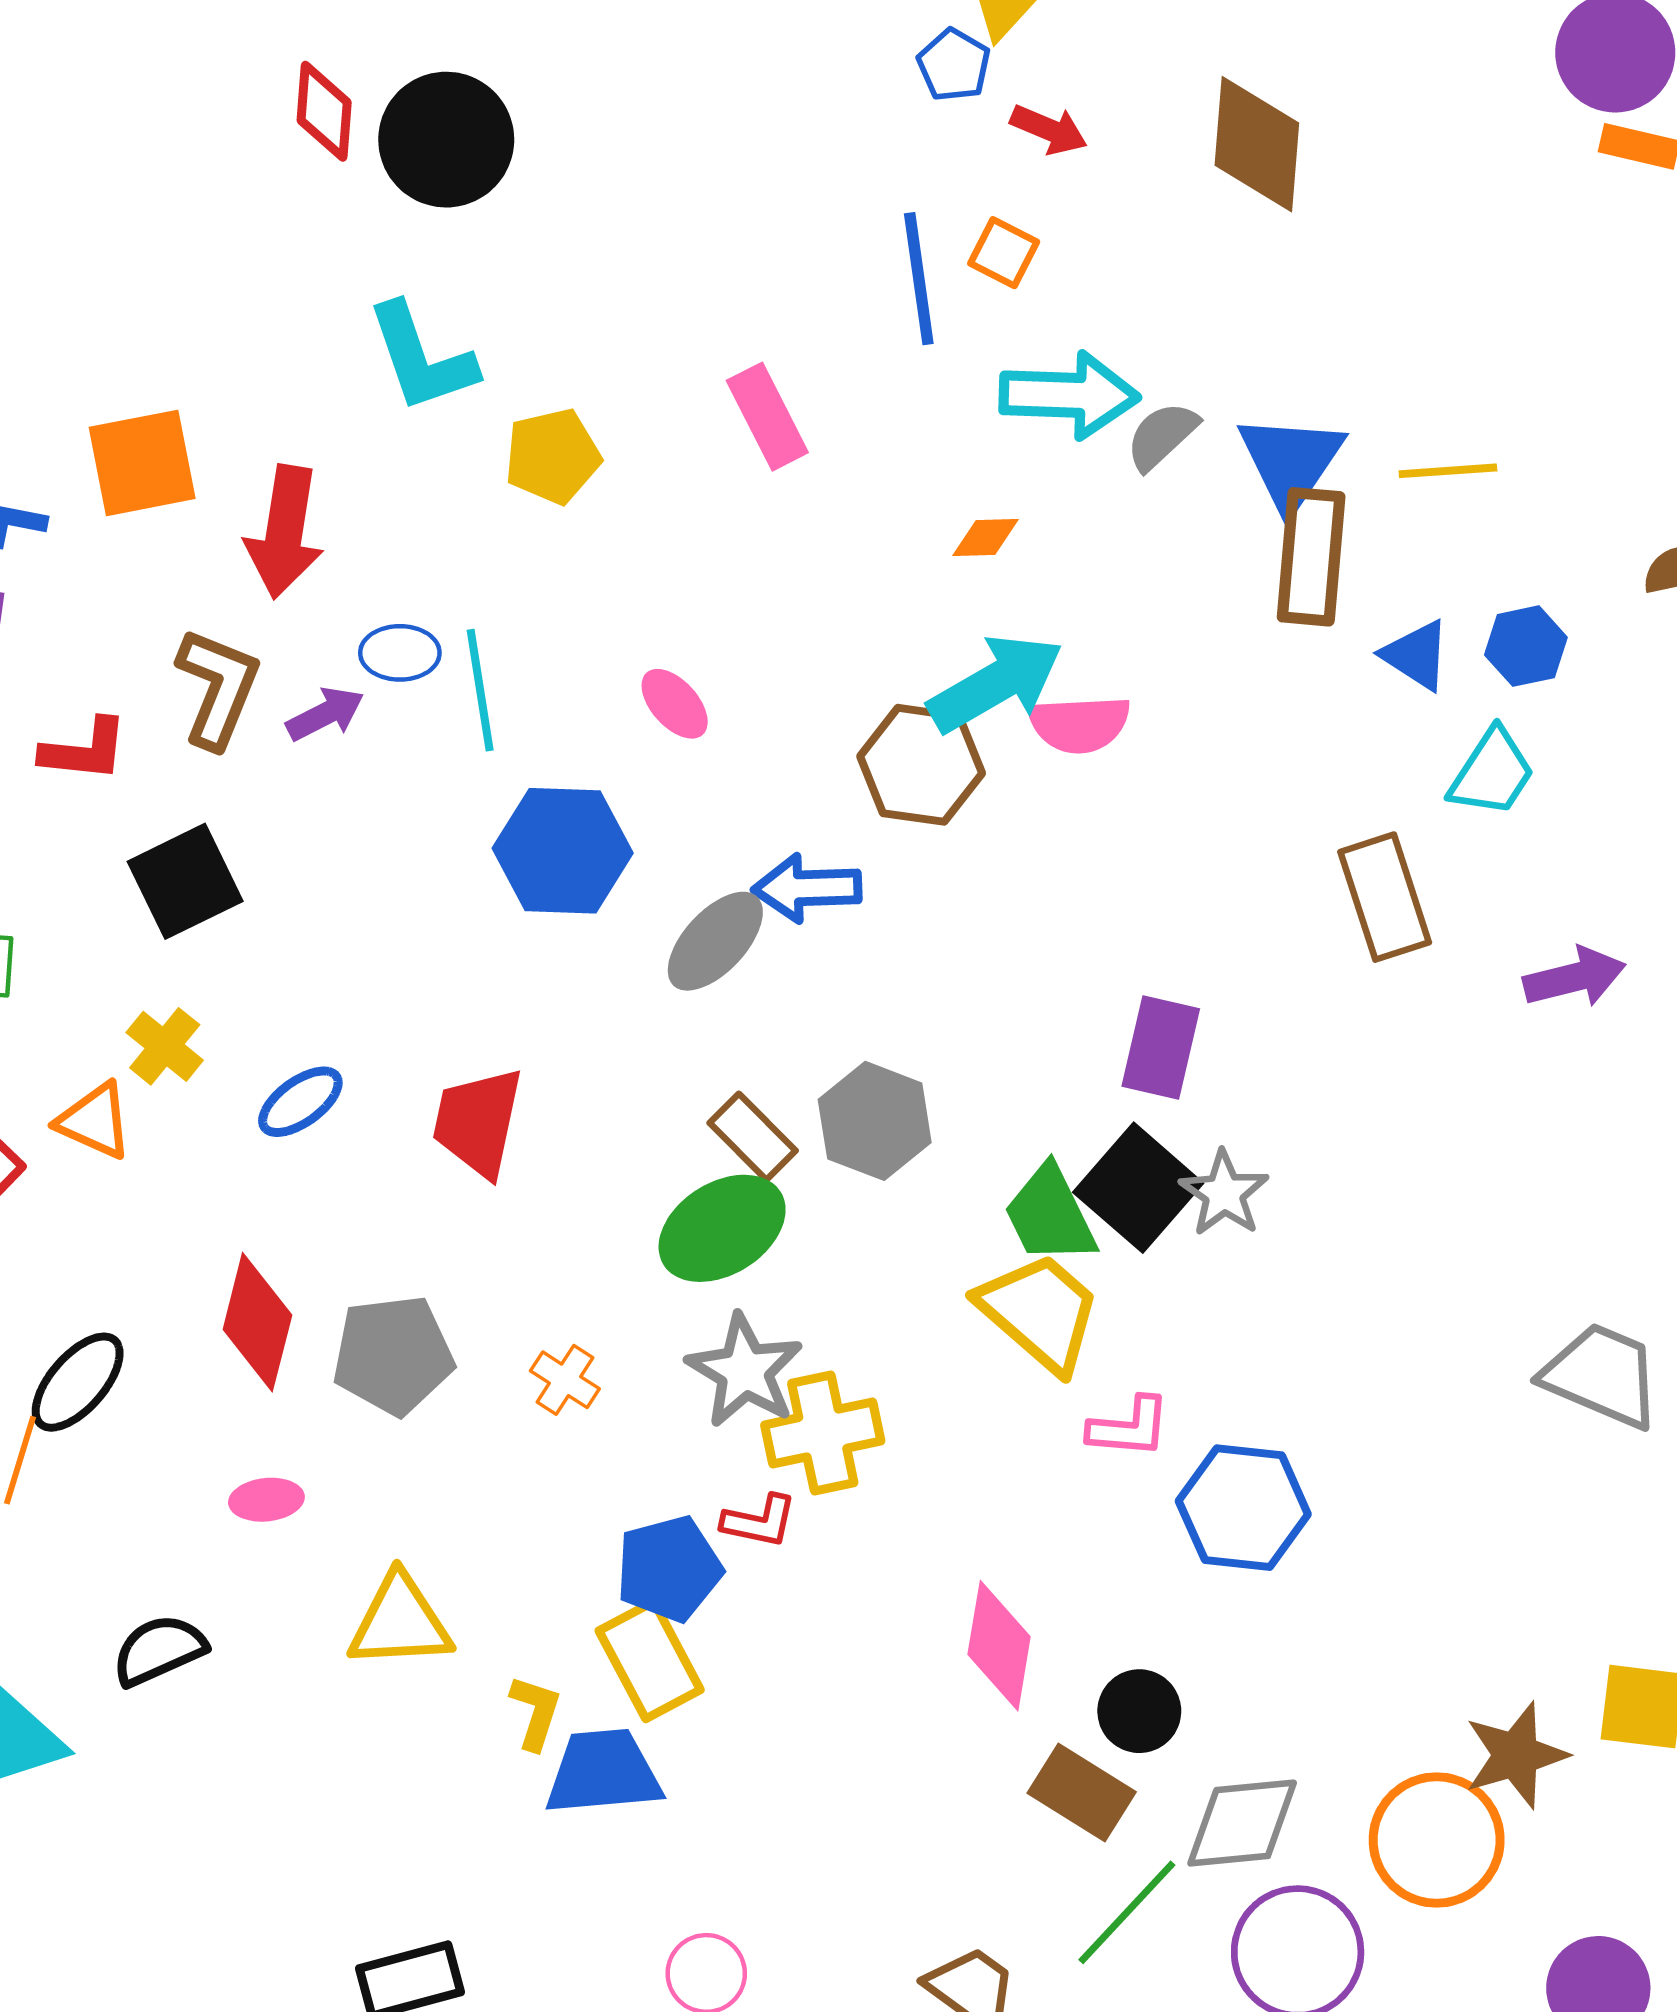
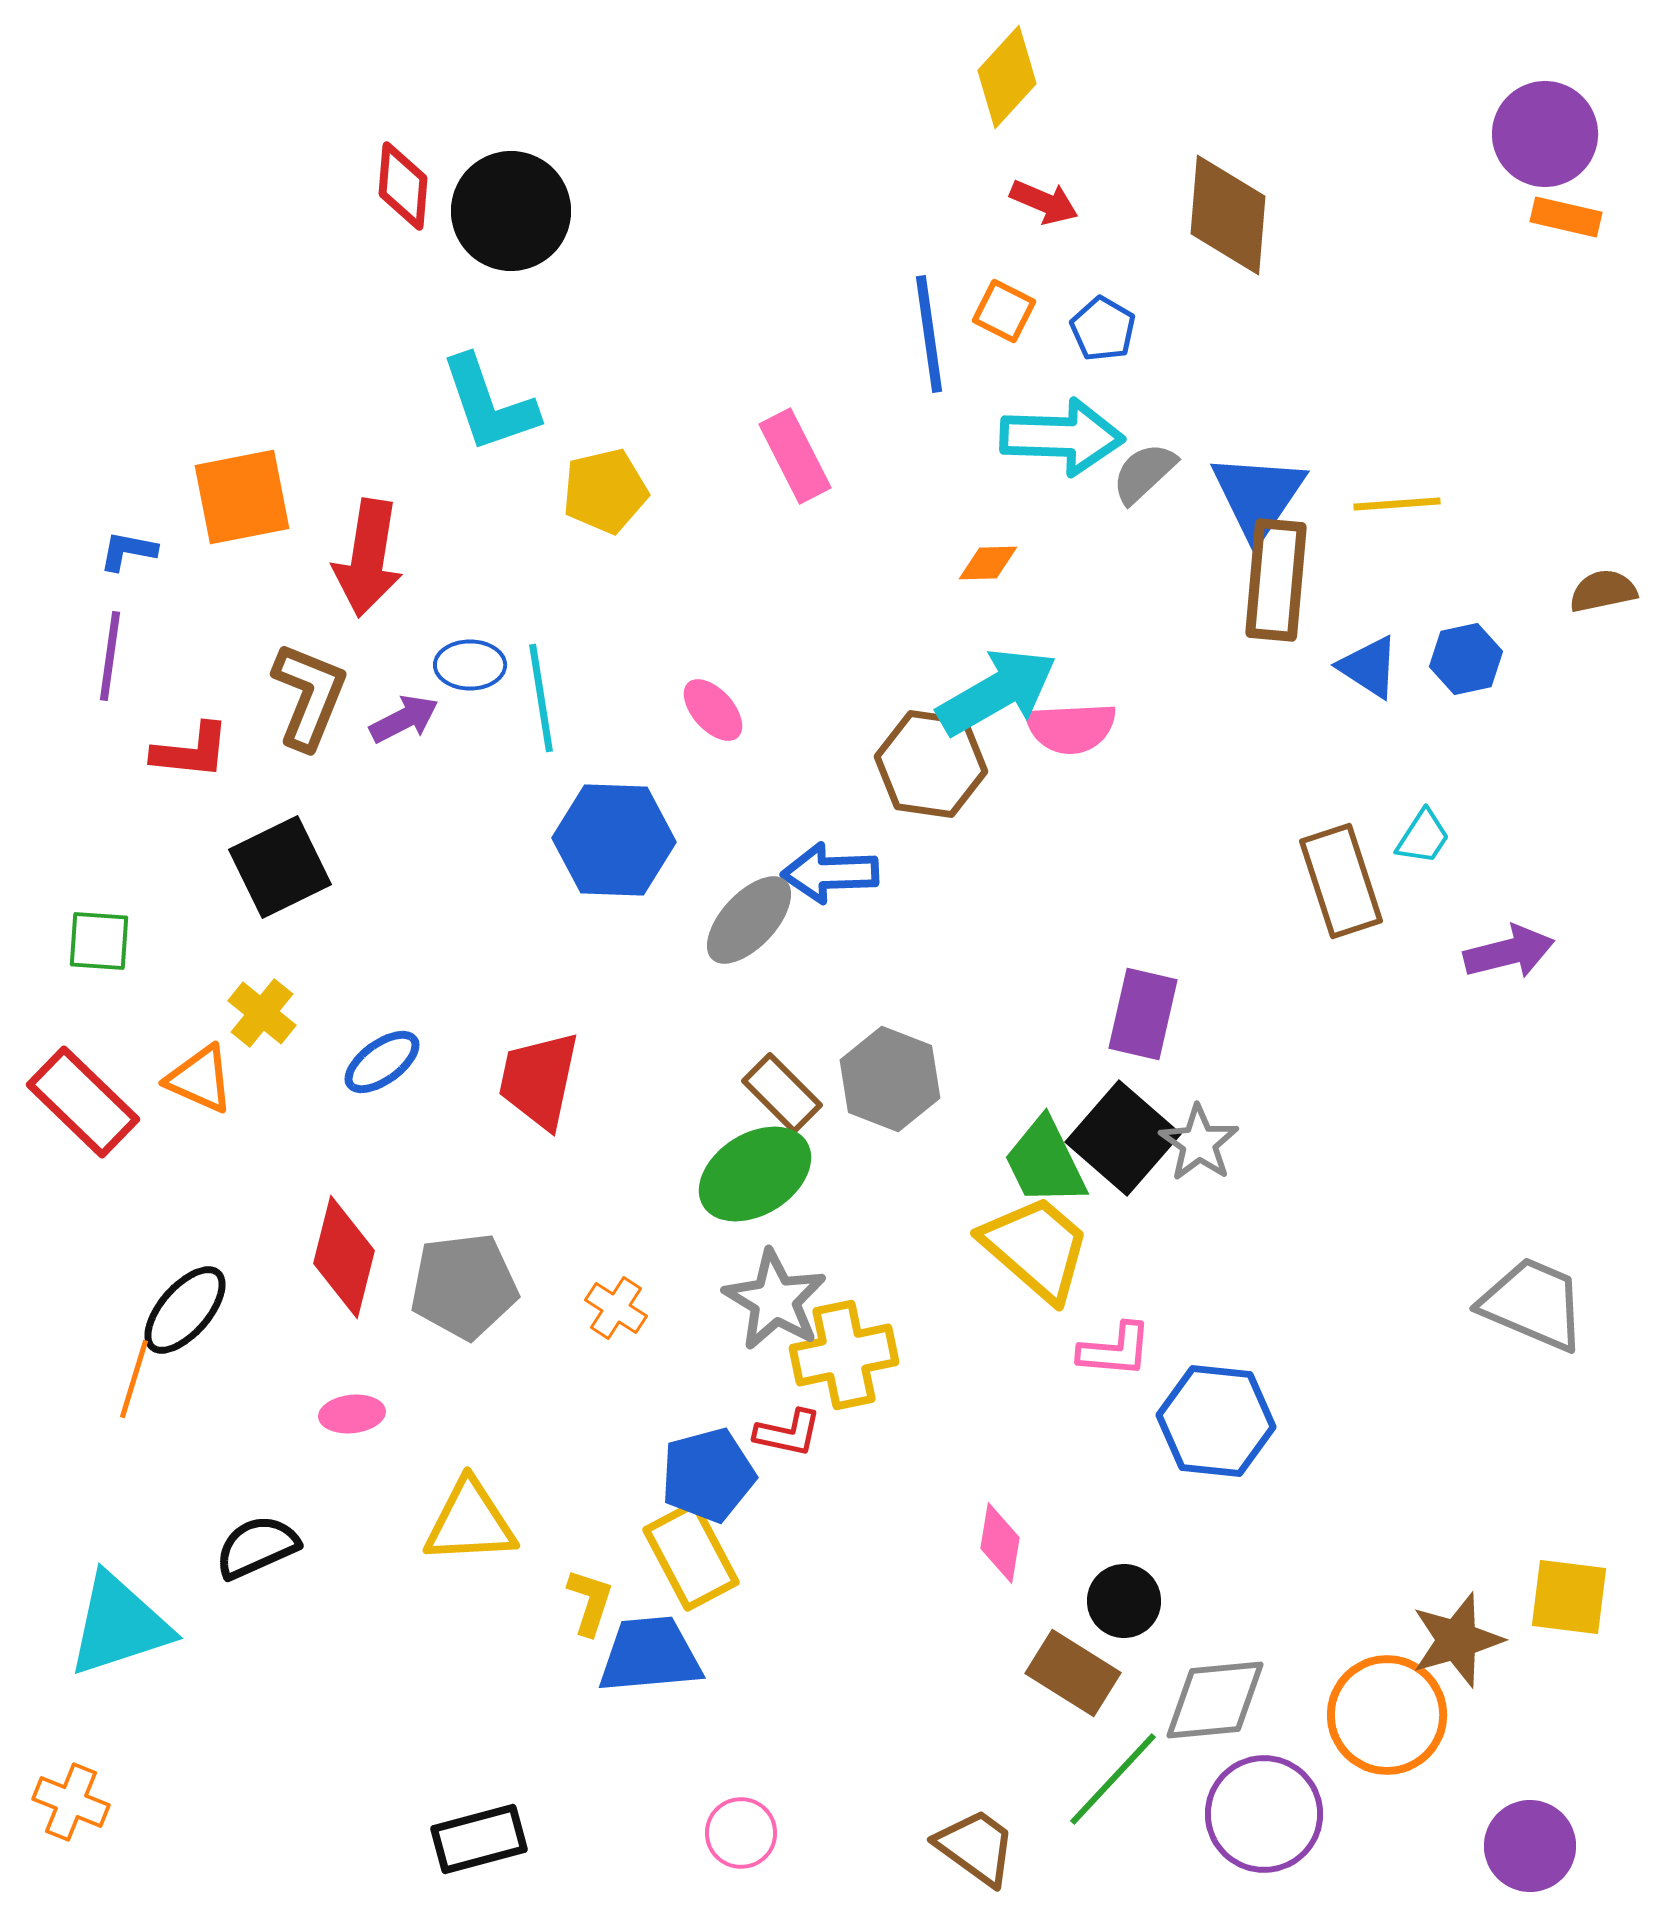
blue pentagon: (954, 65) -> (1103, 329), moved
cyan trapezoid: (1492, 773) -> (1423, 837), moved, size x0.7
pink diamond: (999, 1646) -> (1000, 1543), size x0.7

